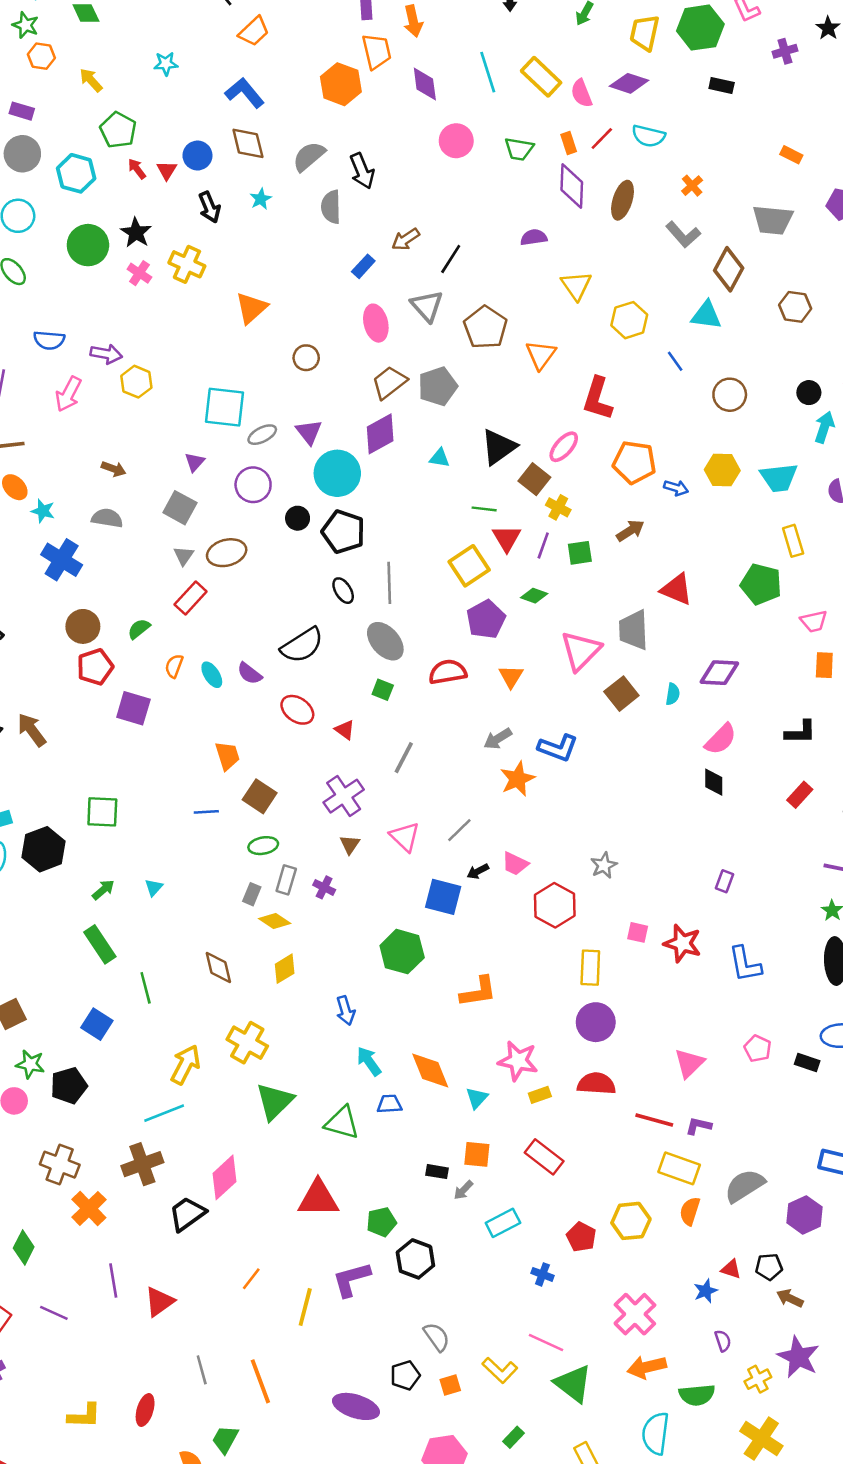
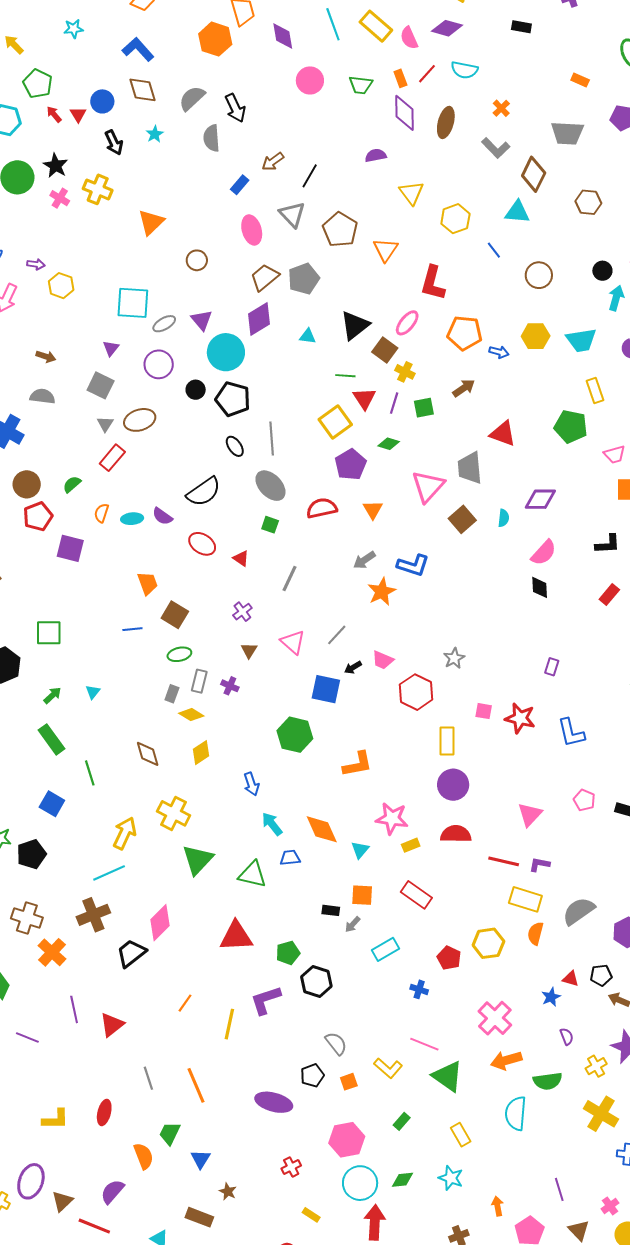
purple arrow: (106, 354) -> (36, 264), size x0.7
cyan ellipse: (212, 675) -> (132, 519), turned -60
purple cross: (344, 796) -> (242, 612), size x0.6

